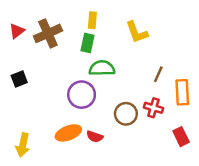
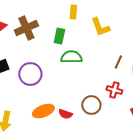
yellow rectangle: (92, 20) -> (73, 12), moved
purple circle: (82, 95) -> (30, 74), moved
brown circle: (126, 114) -> (91, 105), moved

